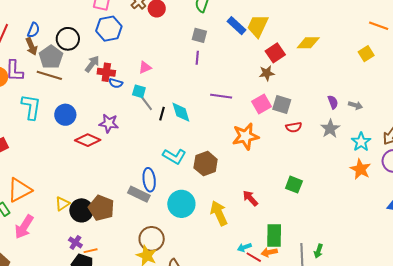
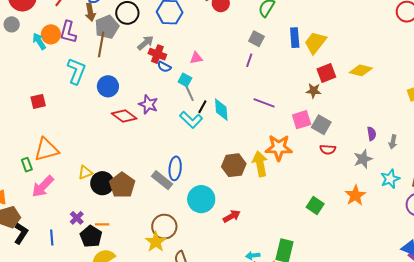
blue rectangle: (236, 26) -> (295, 38), turned 30
brown line: (49, 75) -> (101, 44), turned 70
gray arrow: (355, 105) -> (393, 142), turned 72
cyan L-shape: (174, 156) -> (191, 120), moved
orange star: (360, 169) -> (355, 195), moved
red arrow: (250, 198) -> (232, 216), moved, turned 90
yellow arrow: (219, 213) -> (260, 164), moved
purple cross: (75, 242) -> (77, 218), moved

